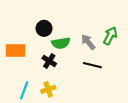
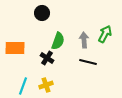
black circle: (44, 28) -> (42, 13), moved
gray arrow: (88, 42) -> (84, 40), turned 35
green semicircle: (61, 43) -> (58, 41), turned -60

